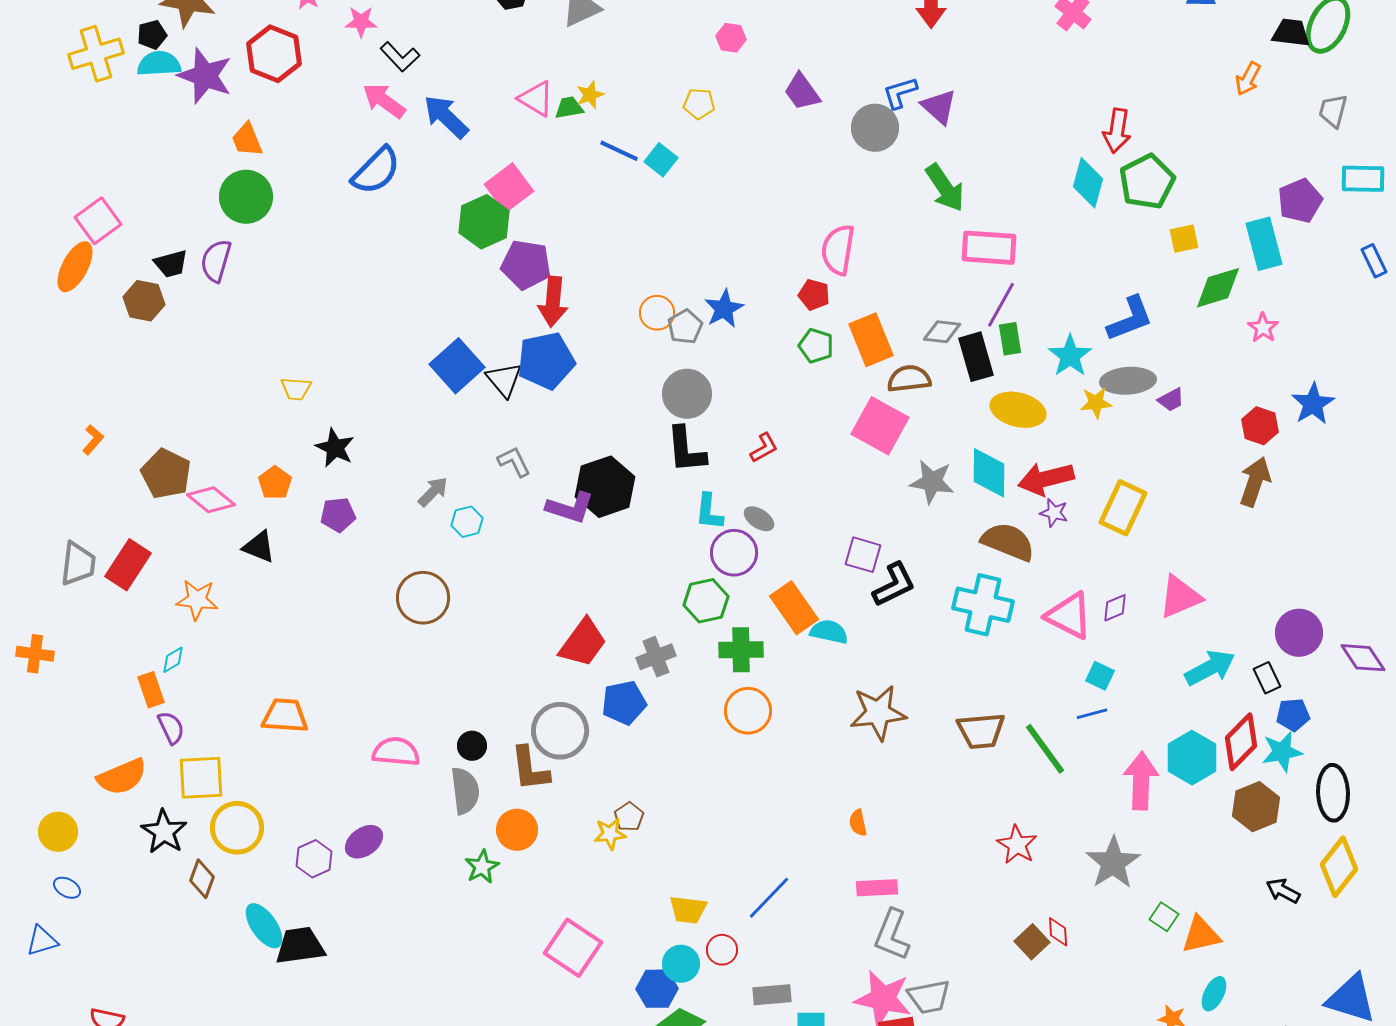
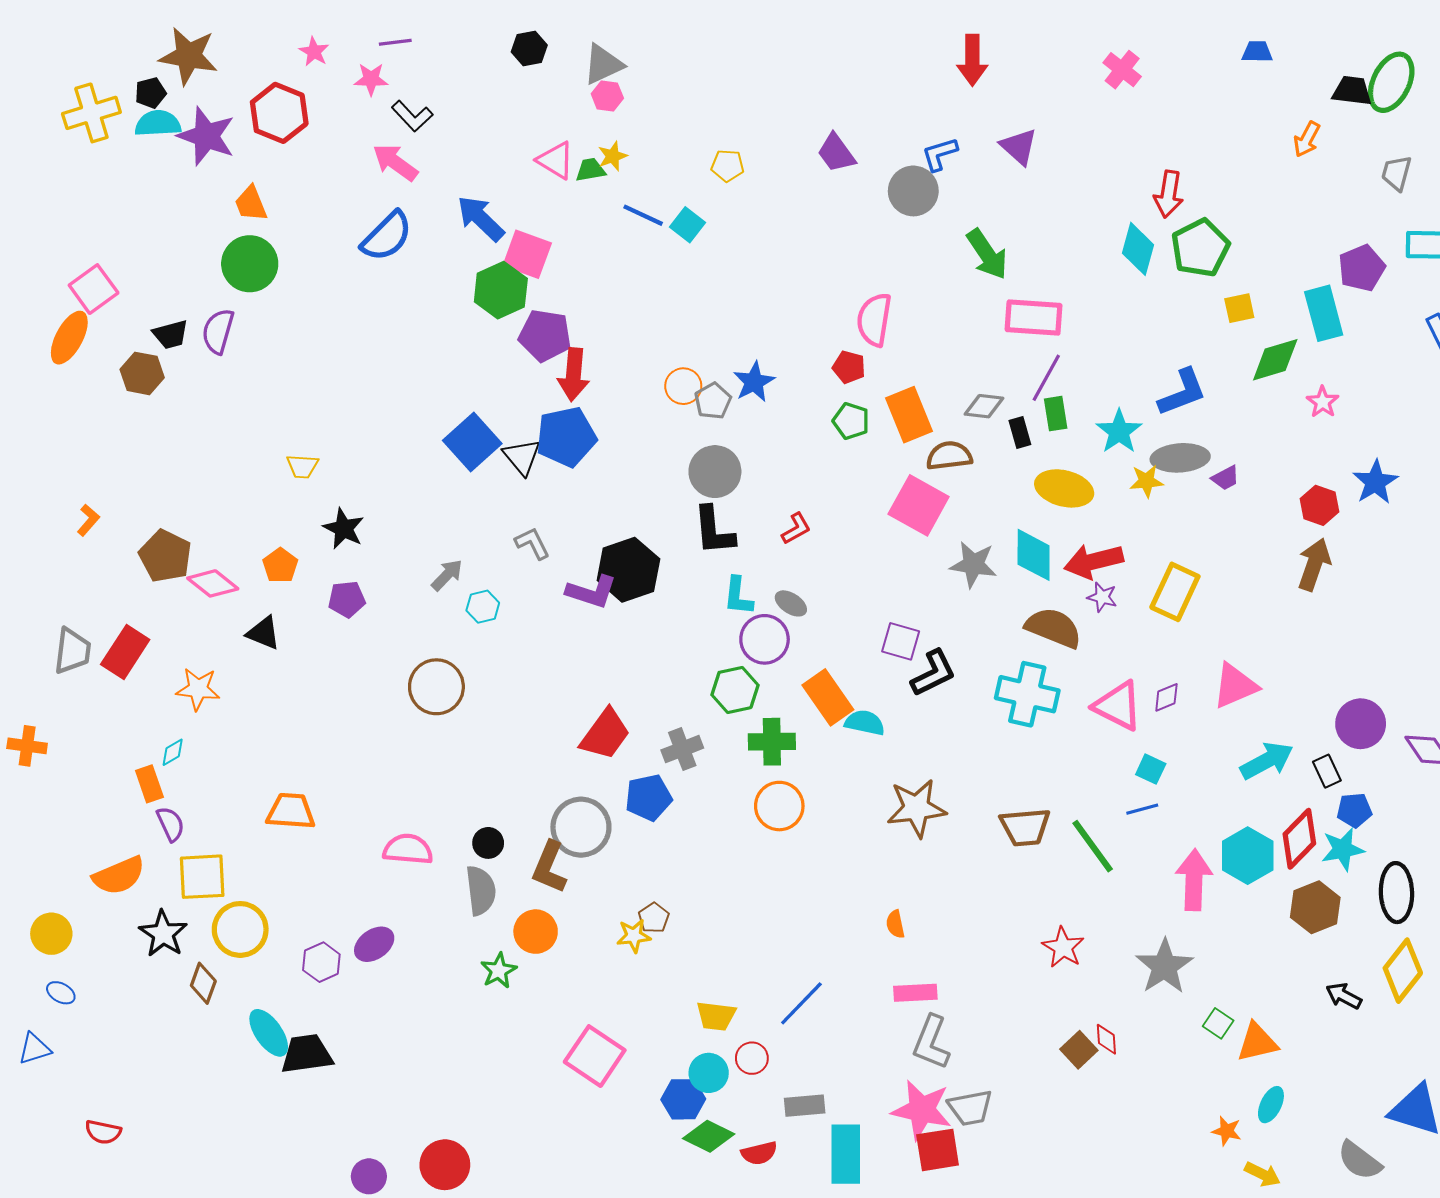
pink hexagon: (731, 38) -> (607, 96), moved
purple triangle: (939, 107) -> (1019, 147), moved
blue arrow: (446, 117) -> (481, 218), moved
pink square: (509, 188) -> (527, 254), turned -33
black rectangle: (976, 357) -> (1020, 433), size x0.6
brown L-shape: (530, 769) -> (549, 867), turned 30

